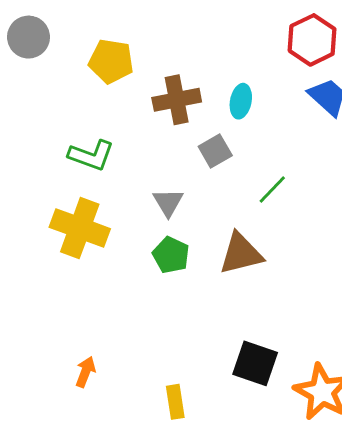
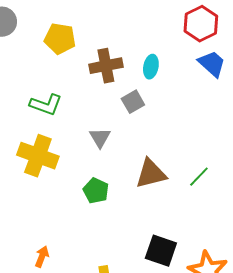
green line: (272, 190) -> (199, 177), moved
green pentagon: (171, 255) -> (96, 191), moved

